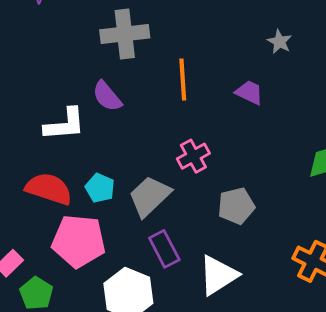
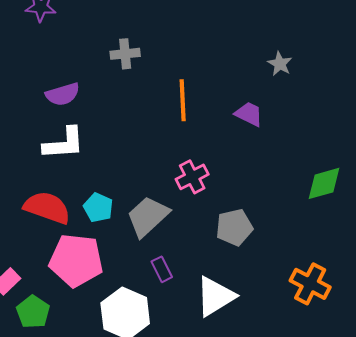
gray cross: (125, 34) -> (125, 54), size x0.6
purple semicircle: (107, 96) -> (63, 94), moved, turned -68
purple rectangle: (164, 249) -> (162, 269), size x0.7

